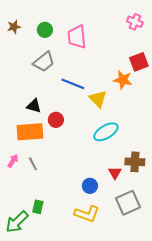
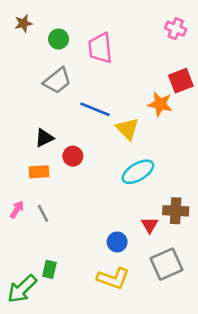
brown star: (14, 27) -> (23, 23), moved
black triangle: (34, 106) -> (44, 138), turned -42
orange rectangle: (30, 132) -> (39, 172), size x0.6

